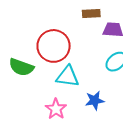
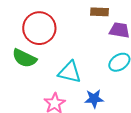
red circle: (54, 46) -> (39, 28), moved

